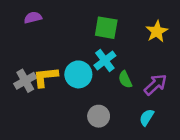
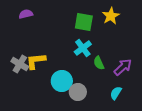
yellow star: (157, 31) -> (111, 16), moved
cyan circle: (78, 74) -> (62, 81), moved
gray cross: (25, 81) -> (20, 64), turned -30

